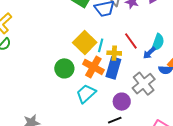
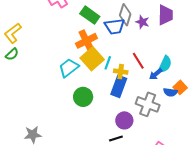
orange cross: (93, 67) -> (86, 41), moved, turned 30
green circle: (64, 68) -> (83, 97), moved
gray cross: (144, 84) -> (148, 104), turned -35
cyan trapezoid: (86, 94) -> (69, 68), moved

